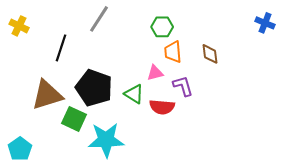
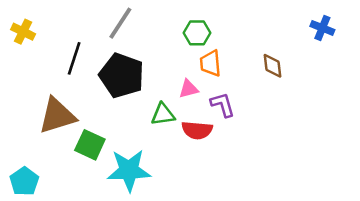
brown diamond: (210, 54) -> (272, 66), moved
black pentagon: (94, 88) -> (122, 75), moved
green triangle: (134, 94) -> (163, 114), turned -40

